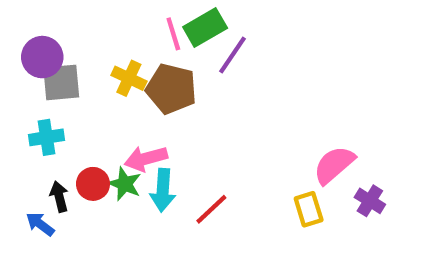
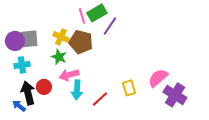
purple circle: (42, 57) -> (15, 41), moved
green star: (125, 184) -> (59, 57), moved
black arrow: (59, 197) -> (28, 93), size x1.6
purple cross: (370, 201) -> (175, 95), size x1.6
yellow rectangle: (309, 209) -> (129, 88), moved

